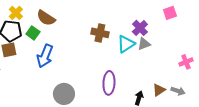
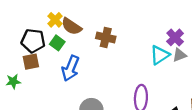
yellow cross: (16, 13) -> (55, 20), moved
brown cross: (100, 33) -> (106, 37), moved

